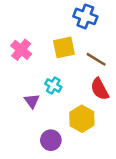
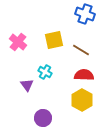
blue cross: (85, 16) -> (85, 14), moved
red semicircle: (100, 89) -> (84, 75), turned 120
yellow hexagon: (82, 119) -> (82, 100), moved

